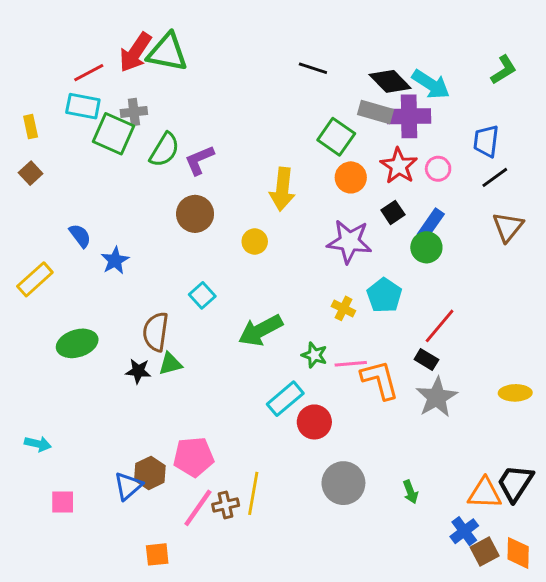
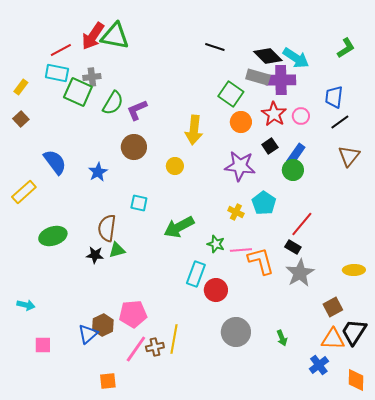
yellow rectangle: (31, 127) -> (21, 87), turned 49
blue semicircle: (80, 236) -> (55, 162), size x1.5
blue star: (115, 260) -> (98, 172), moved
cyan square: (202, 295) -> (139, 203), turned -36
cyan rectangle: (285, 399) -> (196, 274), turned -30
brown square: (485, 552) -> (333, 307), moved

